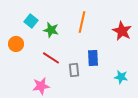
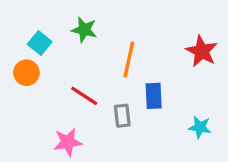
cyan square: (31, 21) -> (40, 43), moved
orange line: (82, 22) -> (129, 59), moved
green star: (51, 30) -> (84, 30), moved

